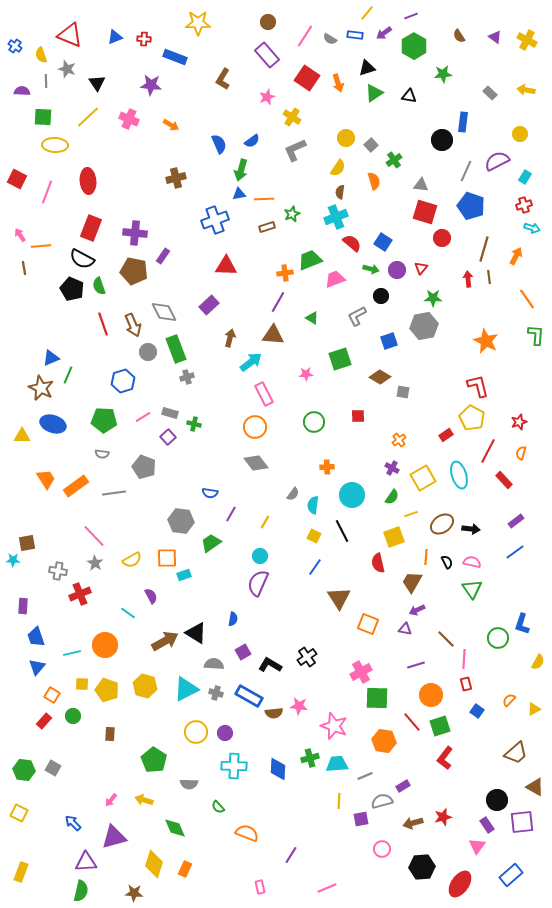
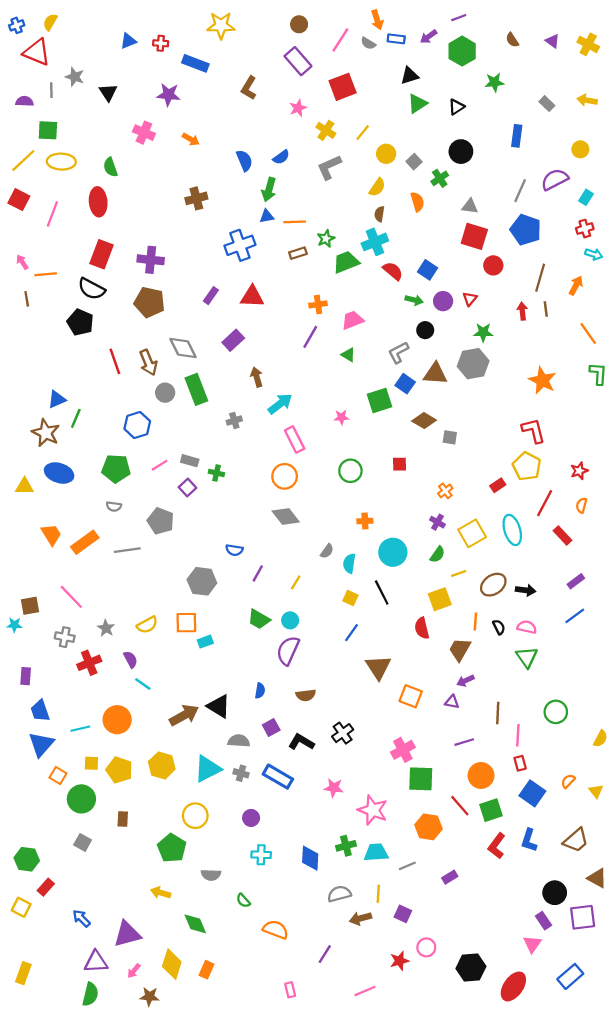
yellow line: (367, 13) -> (363, 133), moved
red triangle: (70, 35) -> (37, 52), moved
blue cross: (15, 46) -> (17, 25), moved, turned 32
yellow semicircle: (41, 55) -> (50, 22), moved, turned 49
red square: (307, 78) -> (343, 87), turned 35
orange arrow: (338, 83) -> (377, 20), moved
black triangle: (409, 96) -> (456, 107), turned -42
yellow line: (88, 117) -> (23, 160), moved
black circle: (442, 140) -> (461, 152), moved
purple rectangle: (163, 256) -> (211, 296), moved
green trapezoid: (310, 260) -> (346, 262), moved
pink trapezoid: (335, 279) -> (353, 320), moved
green semicircle: (99, 286) -> (110, 167), moved
brown triangle: (273, 335) -> (435, 374), moved
brown arrow: (230, 338) -> (257, 377), turned -30
blue square: (389, 341) -> (405, 384), moved, turned -36
gray cross: (187, 377) -> (234, 421), moved
pink line: (94, 536) -> (71, 597), moved
green trapezoid: (211, 543) -> (259, 619), moved, turned -115
purple semicircle: (151, 596) -> (131, 659), moved
blue L-shape: (522, 624) -> (529, 840), moved
brown line: (446, 639) -> (498, 713), turned 48
blue triangle: (37, 667) -> (41, 744), size x1.4
yellow triangle: (534, 709) -> (596, 791), turned -40
blue square: (477, 711) -> (532, 793), size x1.6
brown semicircle: (274, 713) -> (306, 695), moved
green circle: (73, 716) -> (81, 799), size x1.6
red rectangle: (44, 721) -> (46, 887), moved
yellow circle: (196, 732) -> (195, 816), moved
cyan cross: (234, 766) -> (261, 855), size x0.7
gray square: (53, 768) -> (83, 842), moved
pink arrow: (111, 800) -> (134, 971), moved
gray semicircle: (382, 801) -> (339, 894), moved
red star: (443, 817) -> (400, 961), moved
purple square: (361, 819) -> (403, 914), turned 35
brown arrow: (413, 823) -> (360, 918), moved

